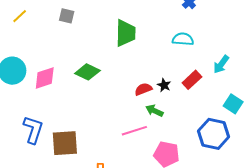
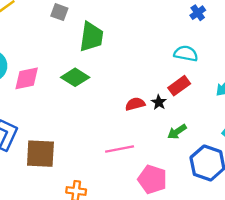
green trapezoid: (126, 33) -> (91, 37), moved
red rectangle: (192, 80) -> (179, 86), moved
green arrow: (154, 111) -> (177, 132), moved, turned -66

